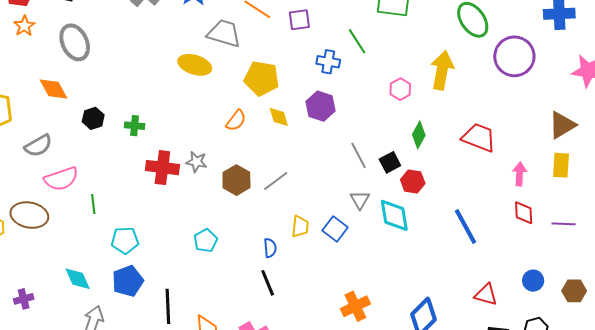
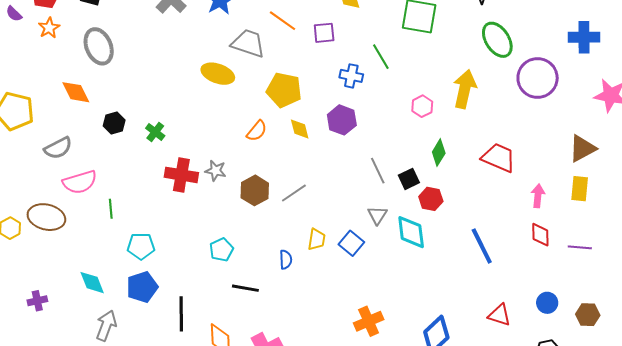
green cross: (135, 126) -> (155, 132), turned 30
black line: (268, 283) -> (245, 288), moved, turned -60

